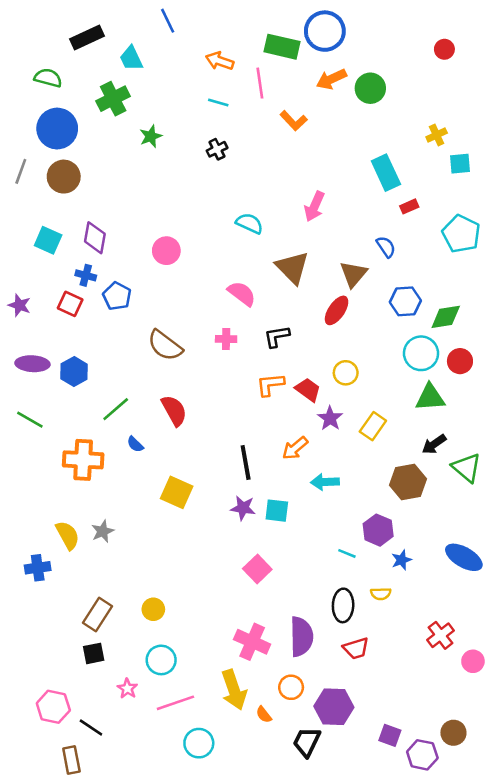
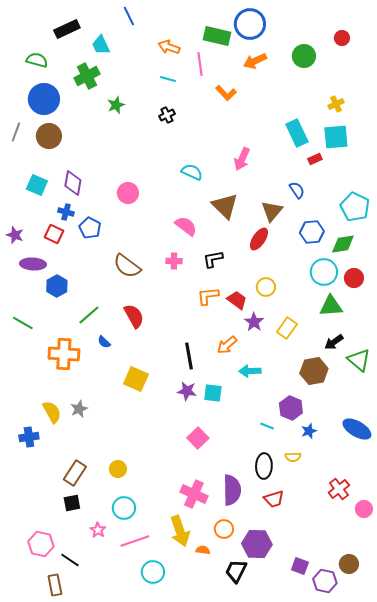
green circle: (370, 88) -> (304, 56), moved
cyan square: (460, 164) -> (336, 137), moved, size x1.5
cyan pentagon: (461, 234) -> (355, 207), moved
purple ellipse: (32, 364) -> (33, 264), moved
orange semicircle: (264, 715) -> (203, 550), turned 136

